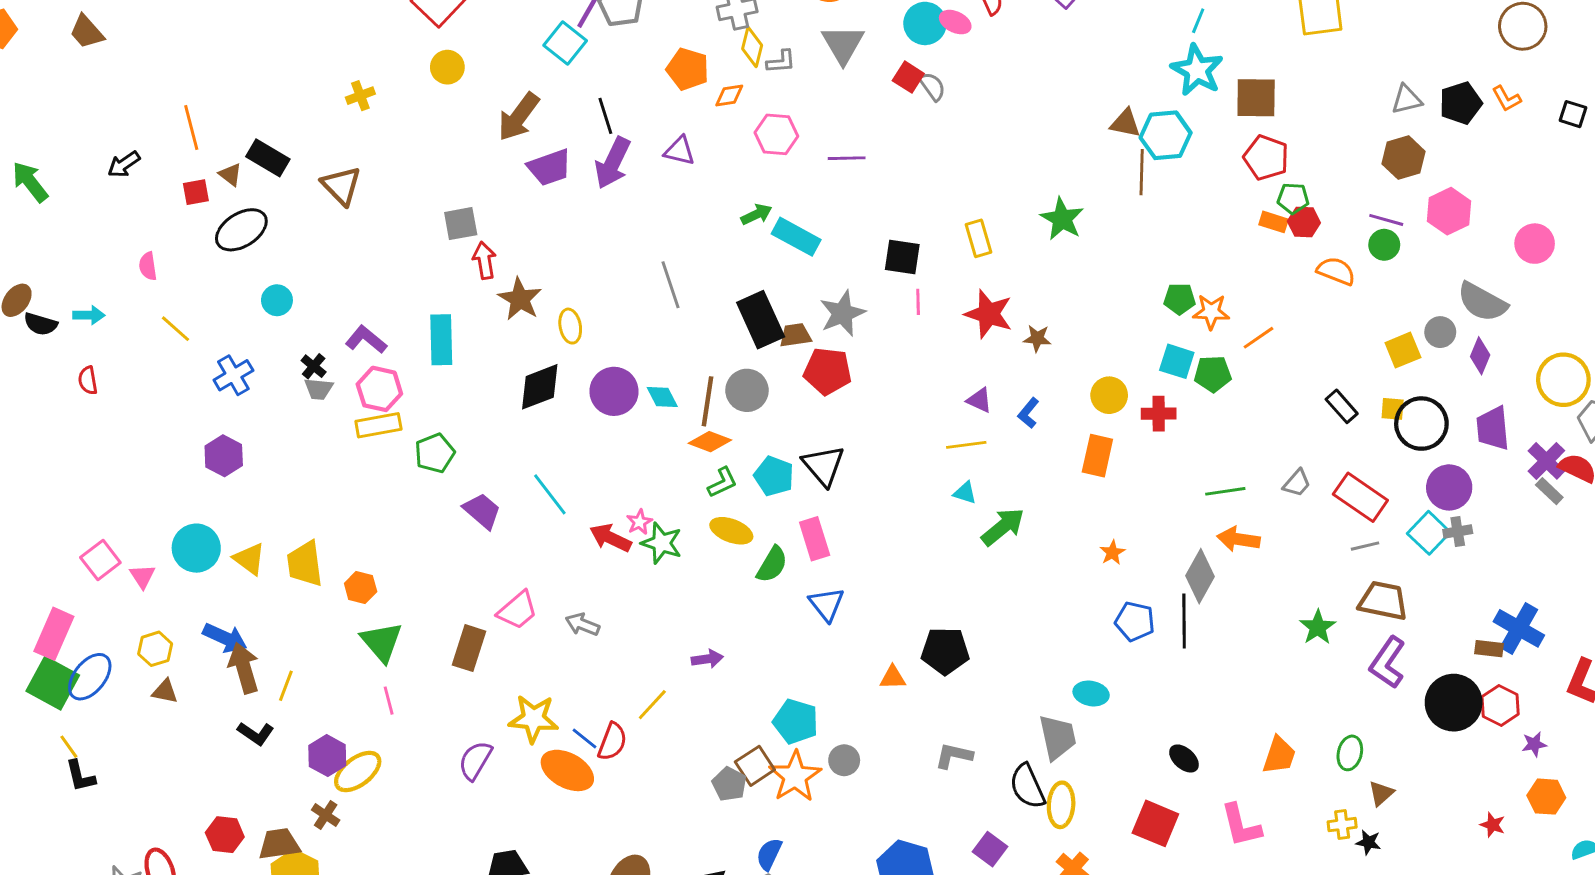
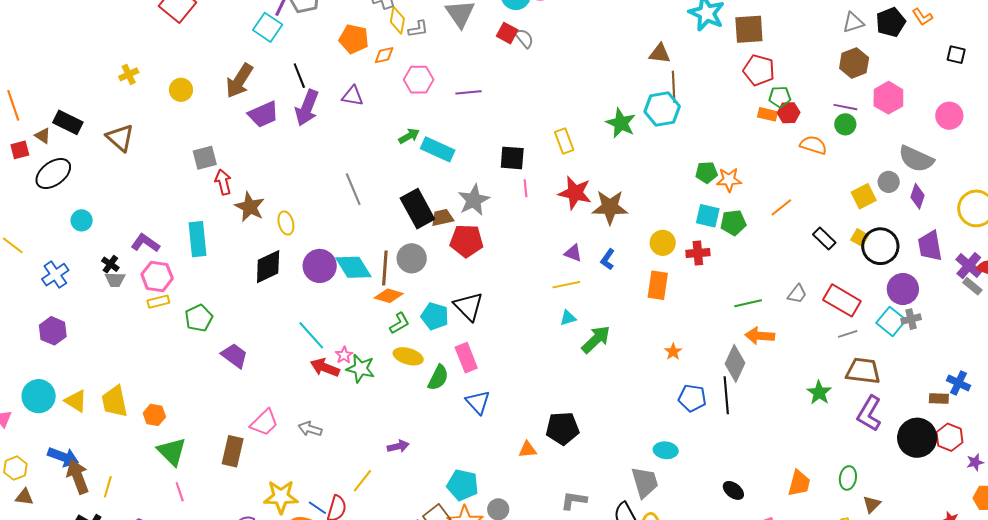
yellow circle: (447, 67) -> (181, 90), moved
black square: (1573, 114) -> (956, 55), moved
cyan hexagon: (1166, 135) -> (662, 109), moved
brown star: (1037, 338) -> (610, 207), size x1.8
orange line: (1258, 338) -> (781, 207), moved
cyan diamond: (662, 397) -> (353, 267), size x1.6
yellow square: (1393, 409) -> (860, 238), turned 30
yellow rectangle: (378, 425) -> (158, 302), size x0.7
cyan triangle: (965, 493) -> (568, 318), turned -30
cyan line: (550, 494) -> (311, 335), moved
blue cross: (1519, 628) -> (959, 383), size x0.7

